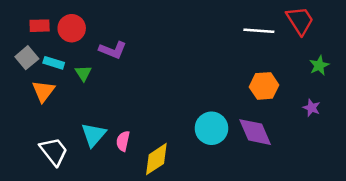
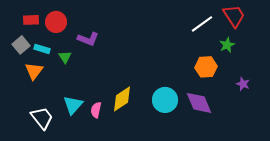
white line: (259, 31) -> (202, 24), turned -40
green star: (319, 65) -> (227, 45), moved
yellow diamond: (156, 159) -> (122, 99), moved

